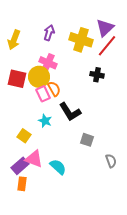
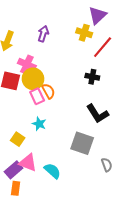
purple triangle: (105, 28) -> (97, 15), moved
yellow cross: (81, 40) -> (84, 33), moved, size x0.7
pink cross: (48, 63) -> (27, 64), moved
black L-shape: (70, 112) -> (97, 114), moved
gray square: (87, 140) -> (82, 143), size x1.6

